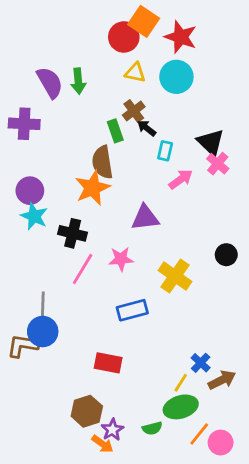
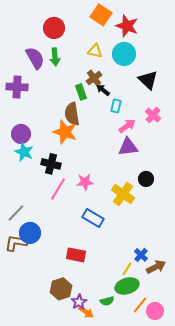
red circle: (124, 37) -> (54, 28), moved
black triangle: (211, 142) -> (148, 80), moved
orange star: (92, 188) -> (65, 132), turned -30
purple triangle: (145, 218) -> (128, 147), moved
black circle: (226, 255) -> (146, 179), moved
gray line: (43, 306) -> (16, 213), moved, turned 42
blue rectangle: (132, 310) -> (93, 218), turned 45
orange arrow: (102, 444) -> (86, 312), moved

